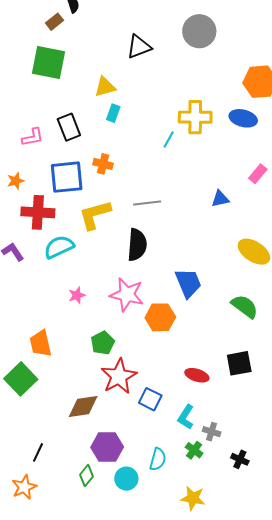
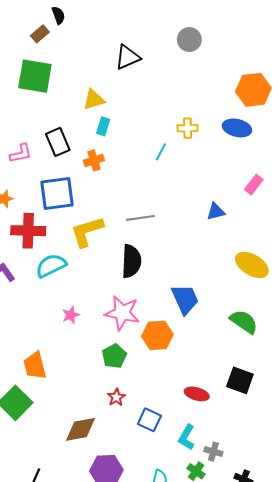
gray circle: (199, 31) -> (189, 40), size x0.7
yellow cross: (195, 117) -> (188, 128), size x0.6
orange cross: (103, 164) -> (94, 160), moved, turned -30
green pentagon: (103, 343) -> (114, 356), moved
black square: (239, 363) -> (240, 380), turned 32
red star: (119, 376) -> (116, 397), size x0.5

